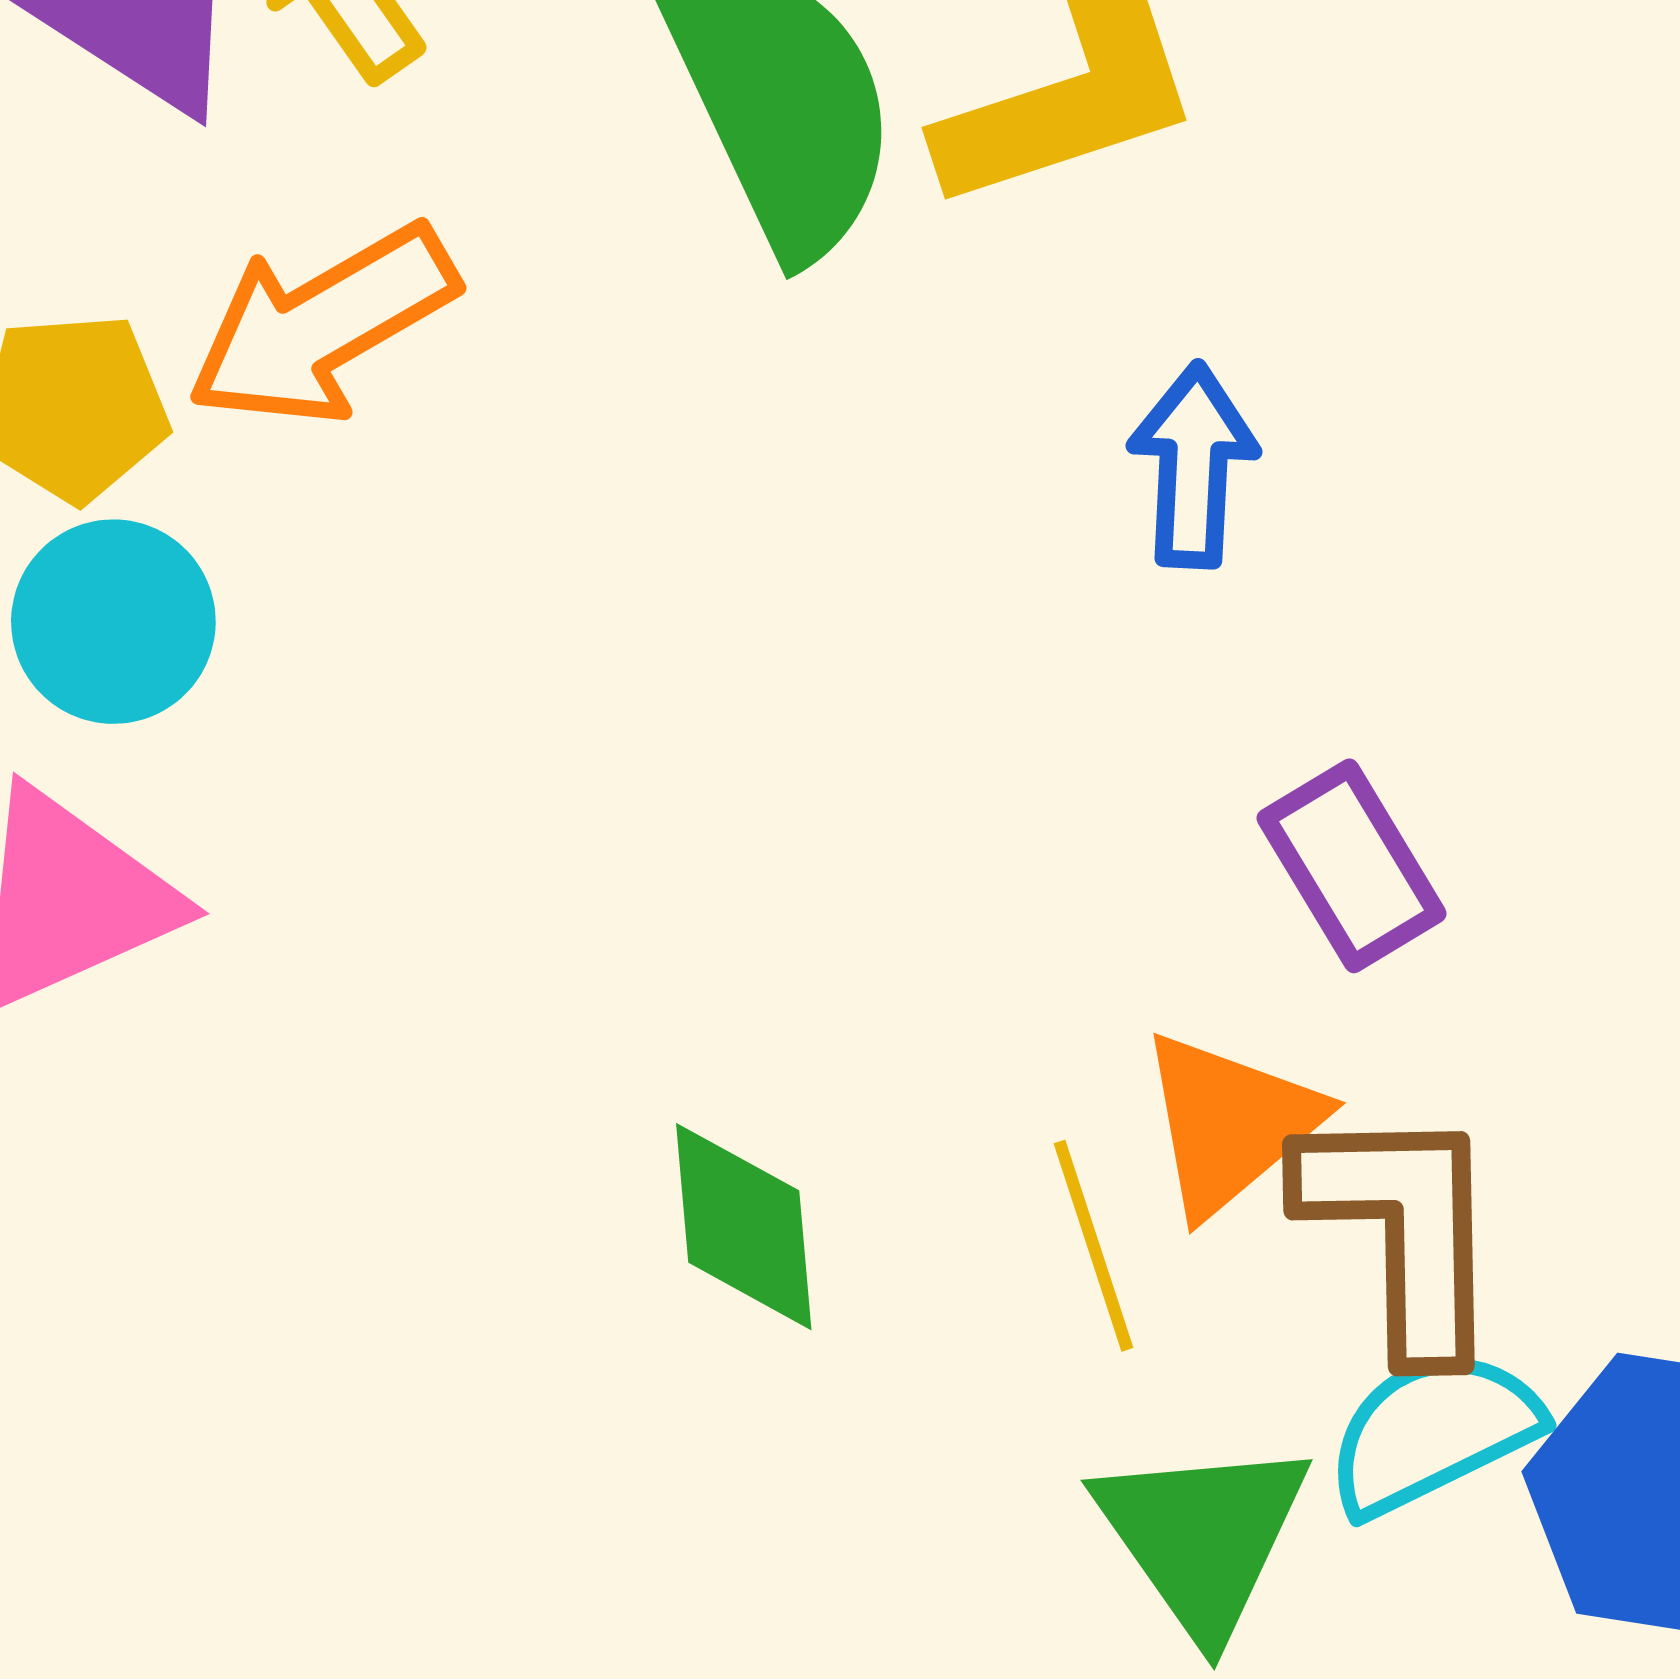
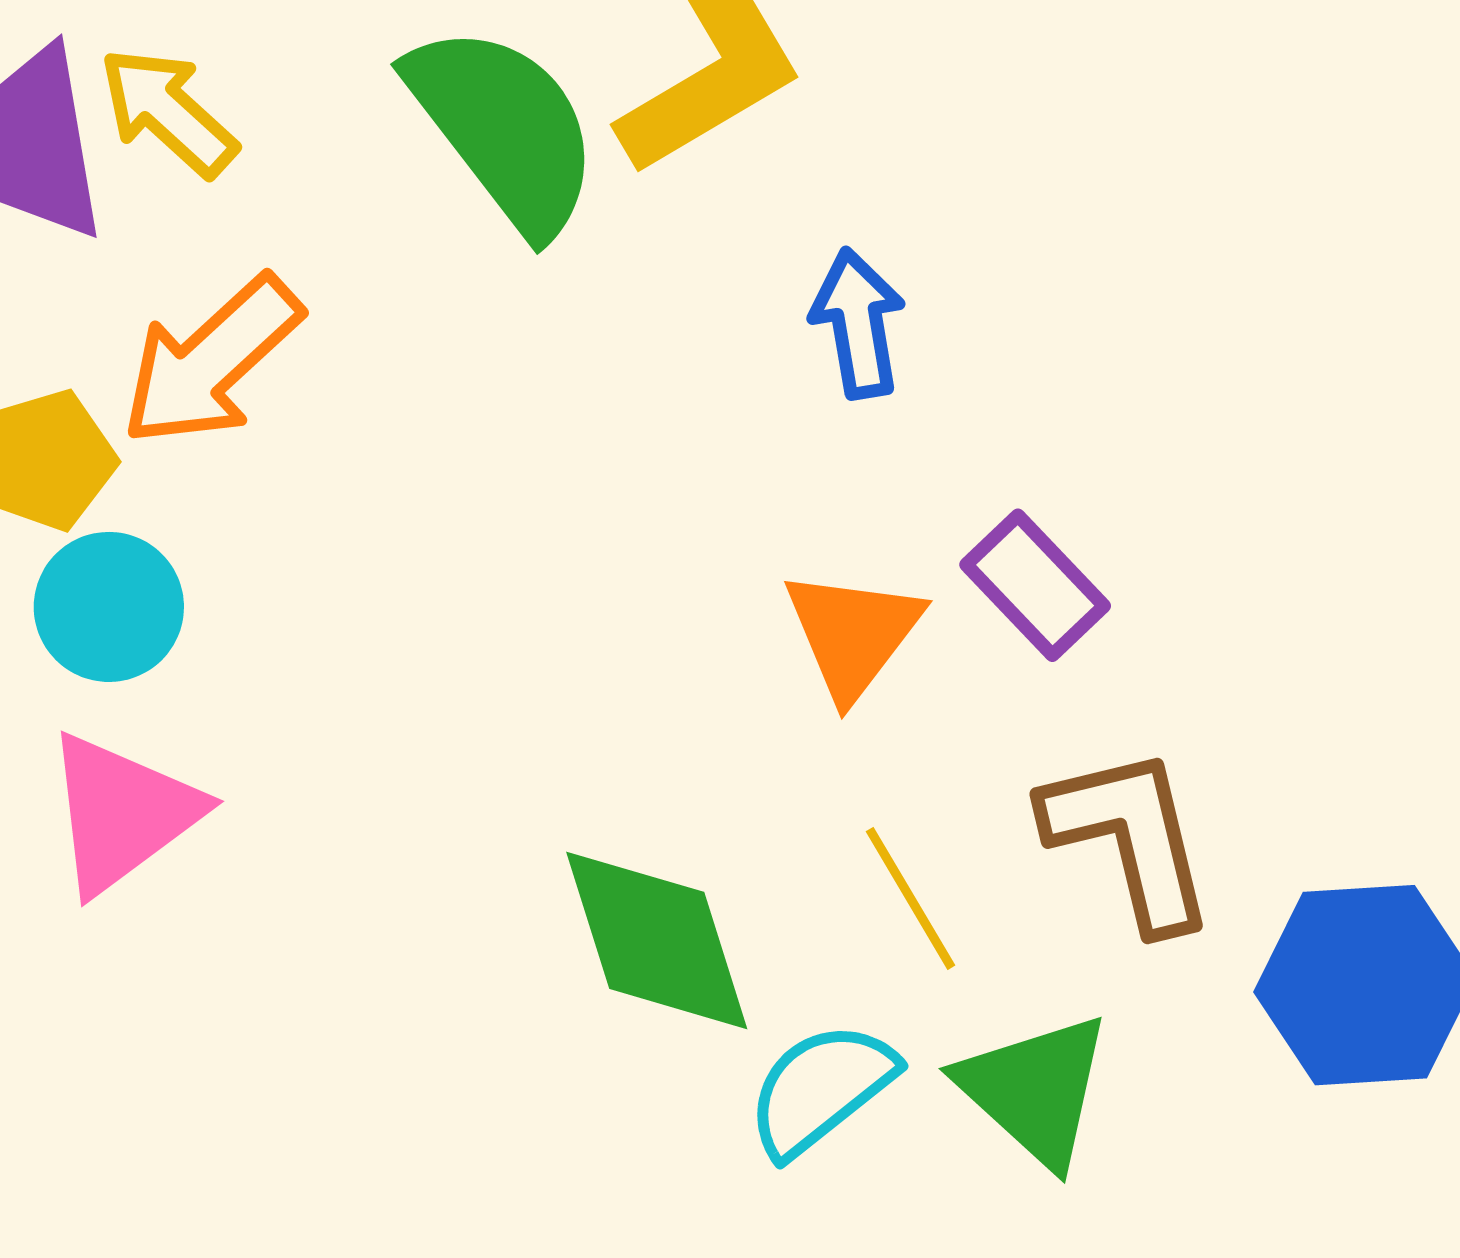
orange triangle: (1230, 1123) -> (853, 634), moved
green diamond: (744, 1227) -> (657, 940), size x1.4
cyan semicircle: (1433, 1432) -> (821, 1089), moved

